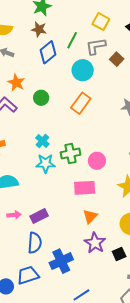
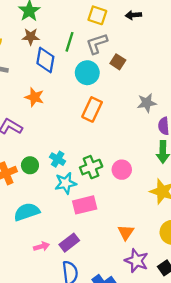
blue diamond: (48, 52) -> (45, 60), turned -30
brown square: (117, 59) -> (118, 62), moved
orange star: (16, 83) -> (34, 97), moved
green circle: (41, 98) -> (30, 165), moved
pink rectangle: (85, 188) -> (85, 205), moved

